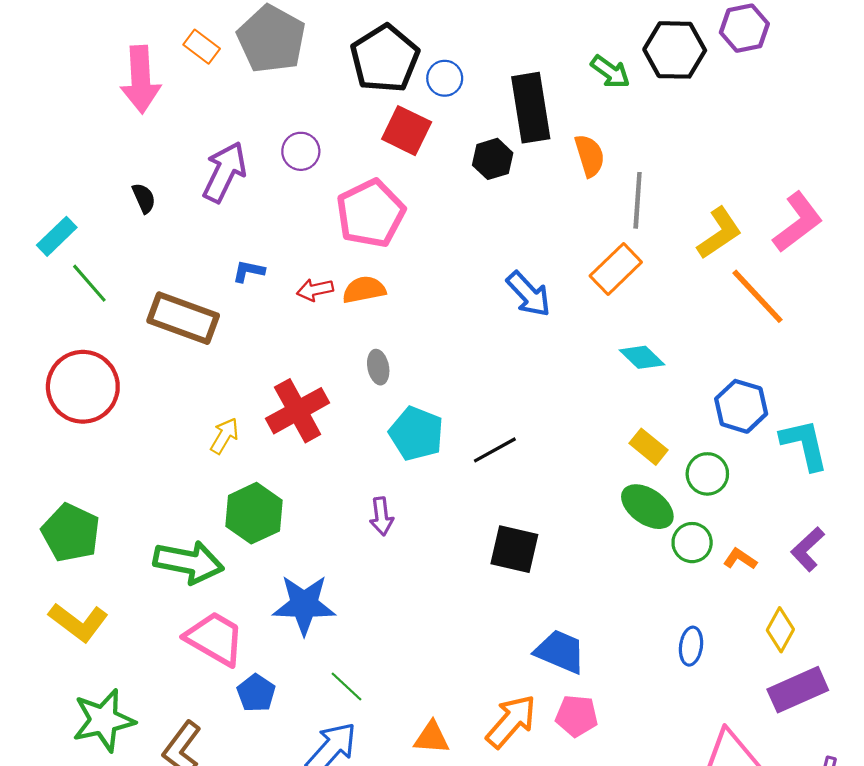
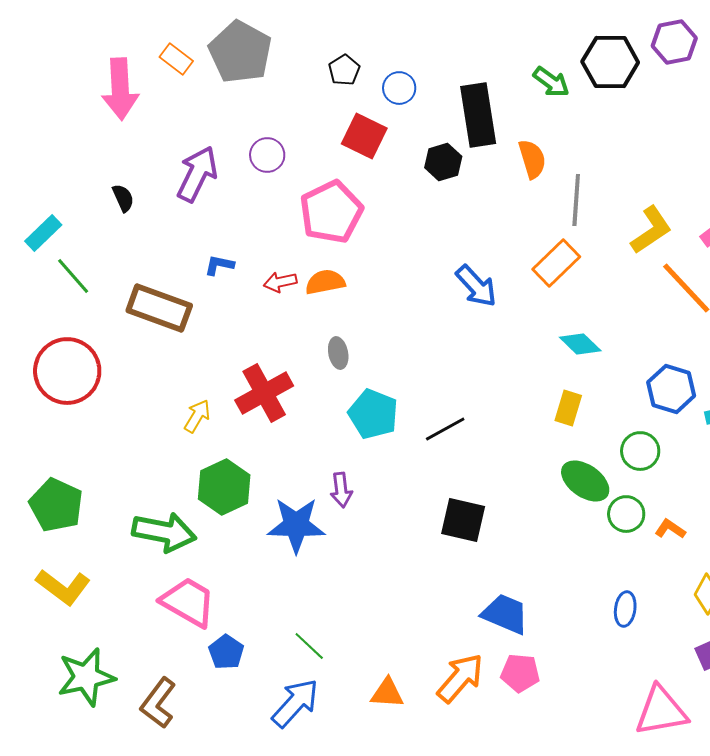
black pentagon: (385, 59) -> (344, 70), size x0.5
yellow rectangle: (648, 447) -> (568, 408), moved, turned 68
blue star: (304, 605) -> (296, 525), moved

